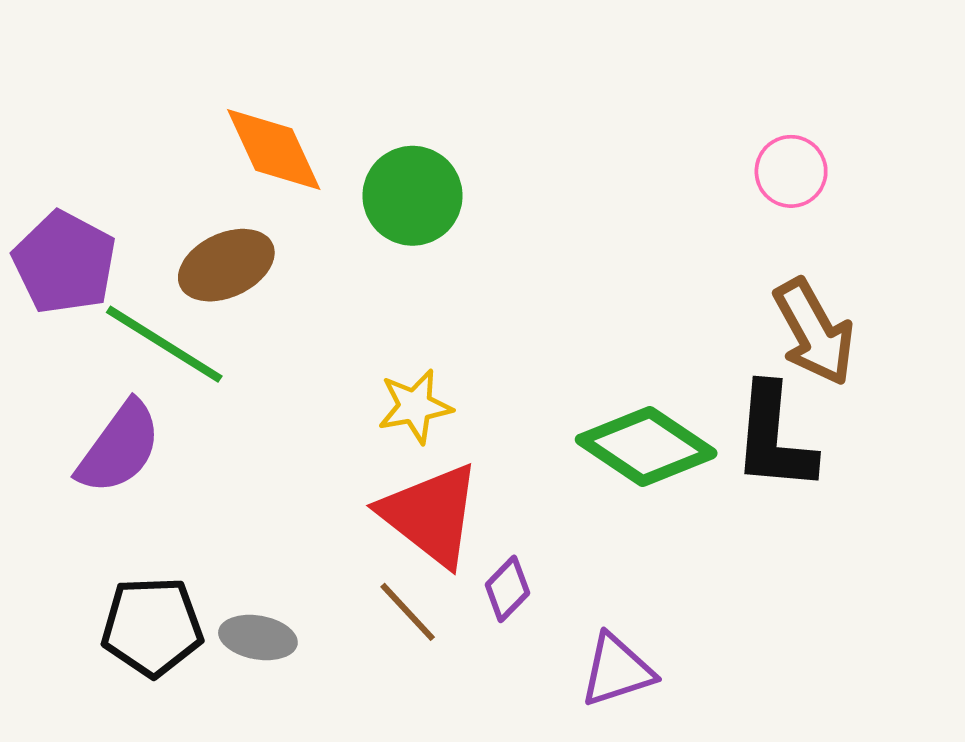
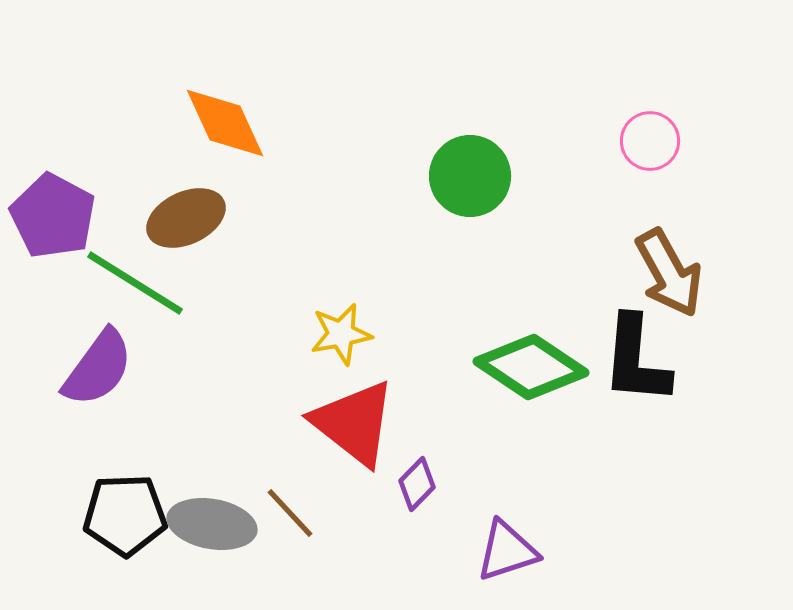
green circle: (413, 196) -> (470, 176), moved
brown line: (408, 612) -> (290, 513), moved
gray ellipse: (258, 638) -> (212, 524), size x1.4

